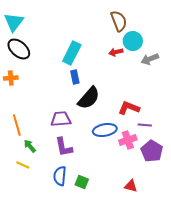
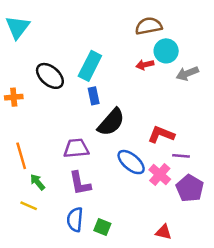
brown semicircle: (119, 21) -> (149, 26), turned -80
black ellipse: (19, 49) -> (50, 76), moved
blue ellipse: (105, 130) -> (131, 162), turned 50
pink cross: (128, 140) -> (160, 175), turned -30

